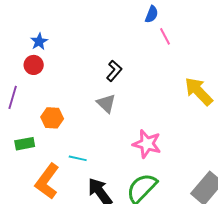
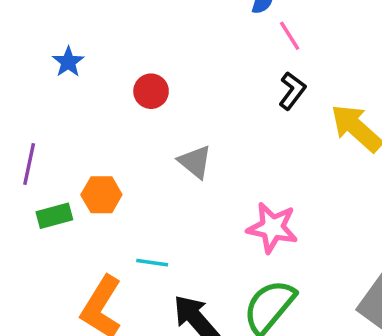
red circle: (34, 65) -> (151, 91), moved
black L-shape: (114, 71) -> (292, 91), moved
green rectangle: (25, 144) -> (54, 216), moved

